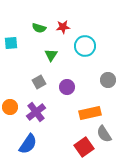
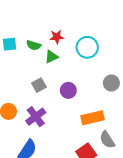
red star: (63, 27) -> (57, 37), moved
green semicircle: (39, 28) -> (34, 45), moved
green triangle: (51, 55) -> (51, 57), turned 32

